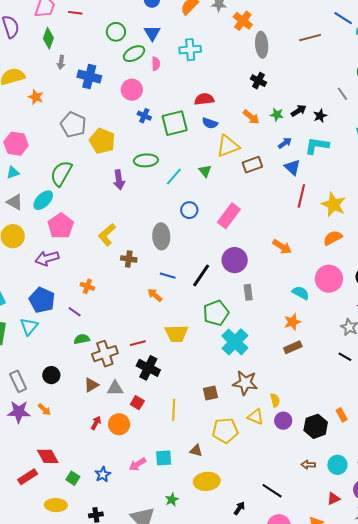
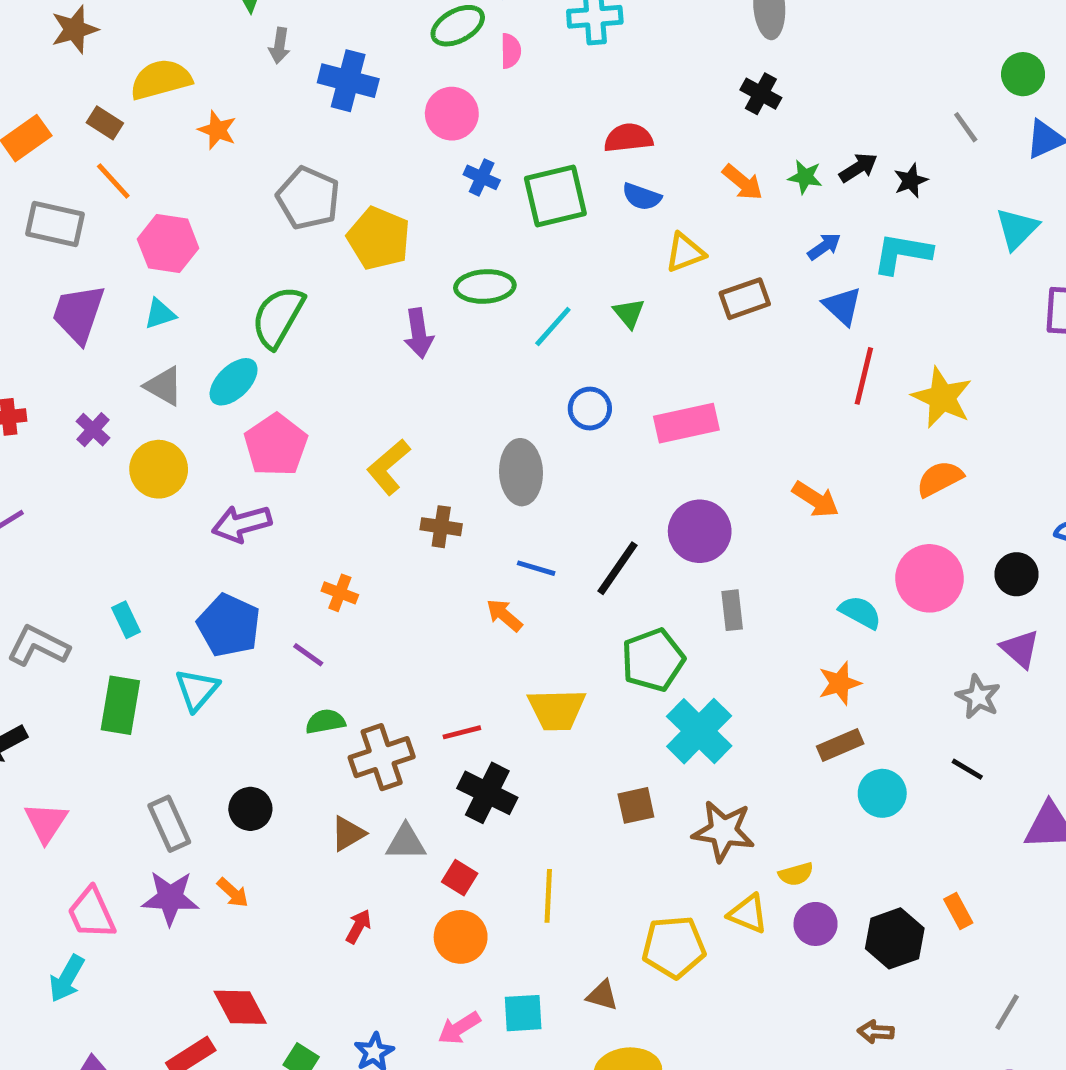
yellow triangle: (228, 146) -> (685, 253), size x0.7
pink rectangle: (229, 216) -> (686, 423), turned 40
brown square: (210, 393) -> (636, 805), moved
yellow semicircle: (275, 400) -> (796, 874), turned 88
orange circle: (119, 424) -> (461, 937), moved
cyan circle: (337, 465) -> (882, 793), moved

